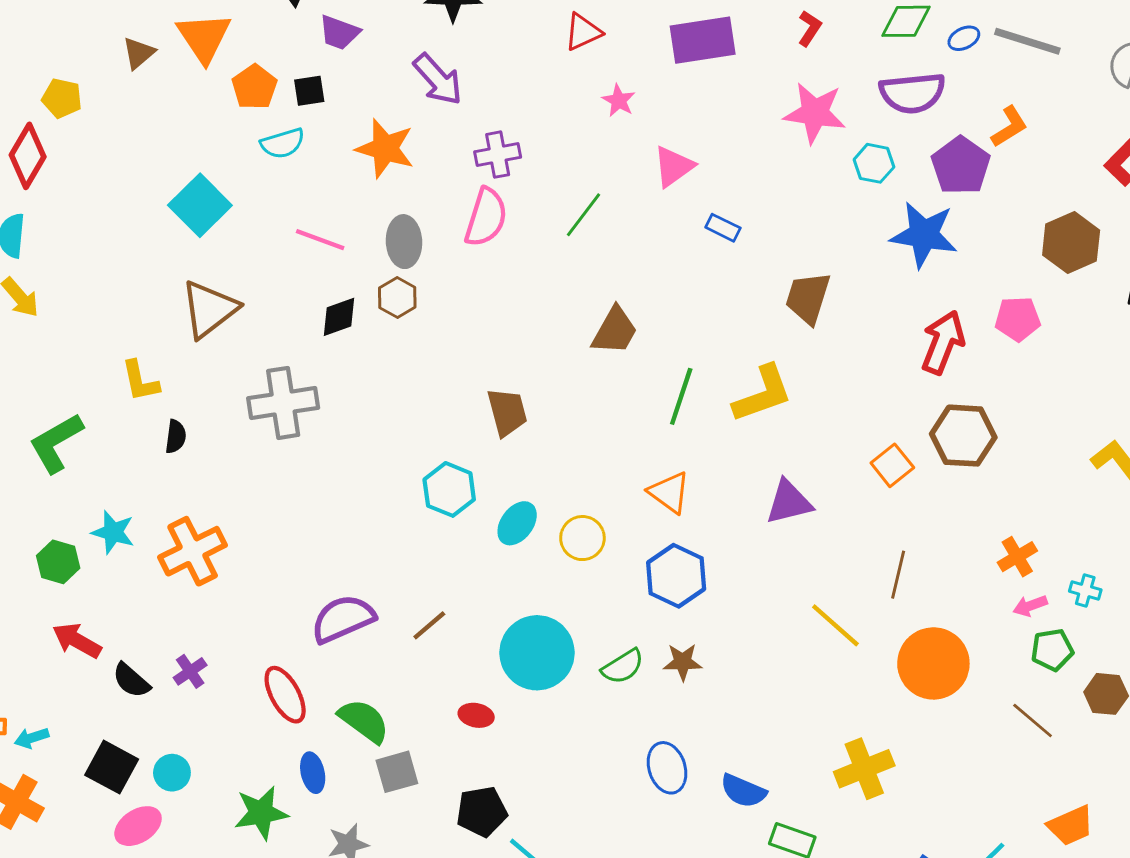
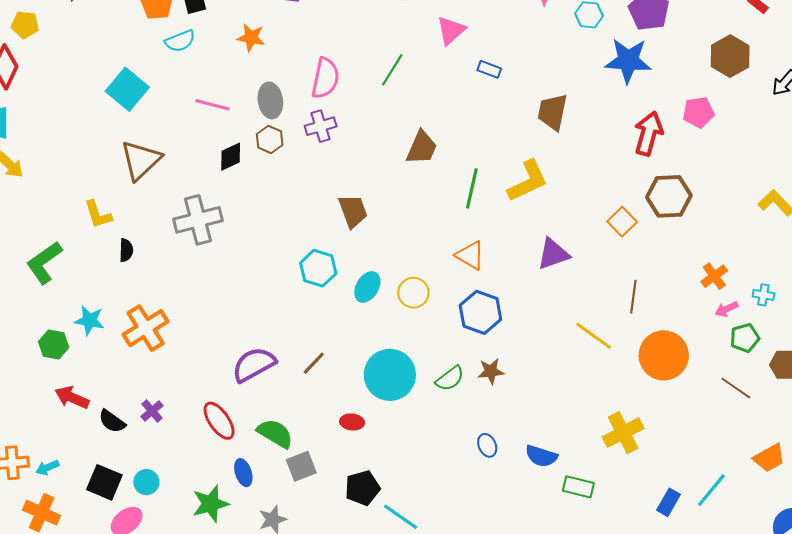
orange star: (385, 148) -> (251, 38), size x0.7
purple cross: (498, 155) -> (321, 126), moved
blue ellipse: (667, 768) -> (487, 445), size x0.7

